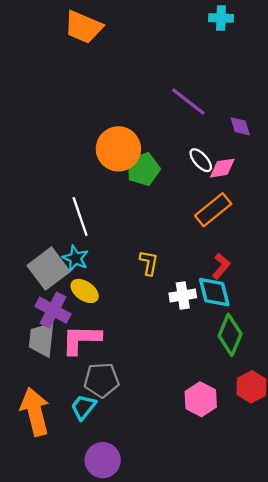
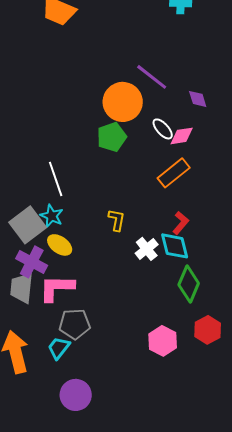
orange circle: (118, 149) -> (123, 102), moved
white cross: (183, 295) -> (147, 249), turned -30

